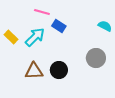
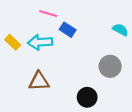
cyan arrow: (35, 37) -> (40, 42), turned -140
black circle: (59, 70) -> (87, 97), moved

